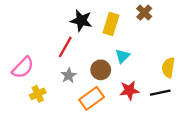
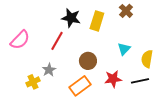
cyan triangle: (122, 56) -> (124, 49), moved
pink semicircle: (23, 68) -> (20, 40), moved
gray star: (69, 76) -> (49, 70), moved

